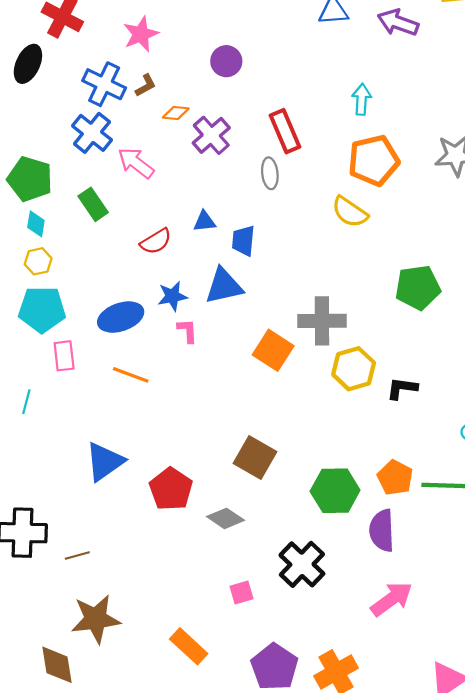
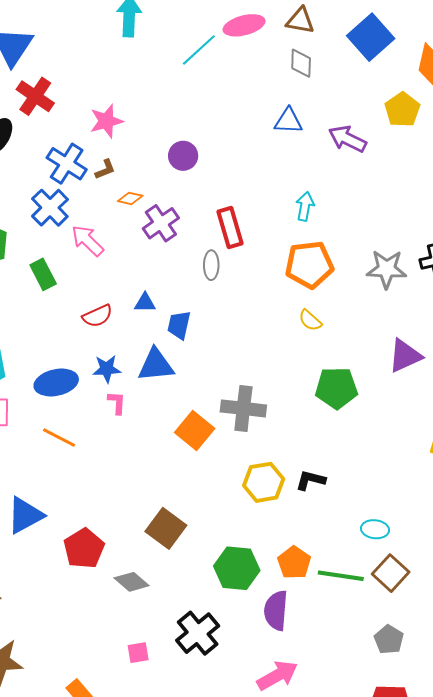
yellow semicircle: (350, 212) -> (310, 320), moved, size x0.7
yellow hexagon: (354, 369) -> (264, 482), moved

